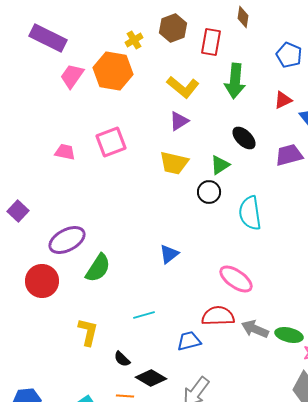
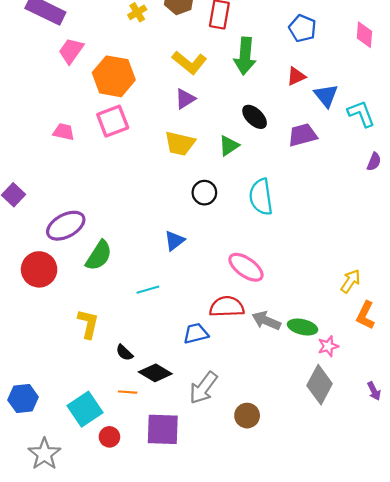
orange hexagon: (113, 71) -> (114, 76), moved
black circle: (209, 192) -> (204, 193), moved
cyan line: (144, 315) -> (148, 290), moved

